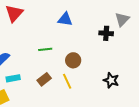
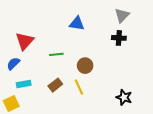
red triangle: (14, 13) -> (25, 41), moved
gray triangle: (122, 19) -> (122, 15), moved
black star: (111, 80) -> (124, 97), moved

